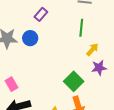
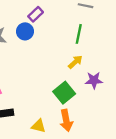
blue circle: (30, 38) -> (25, 31), moved
yellow arrow: (92, 49) -> (75, 62), moved

